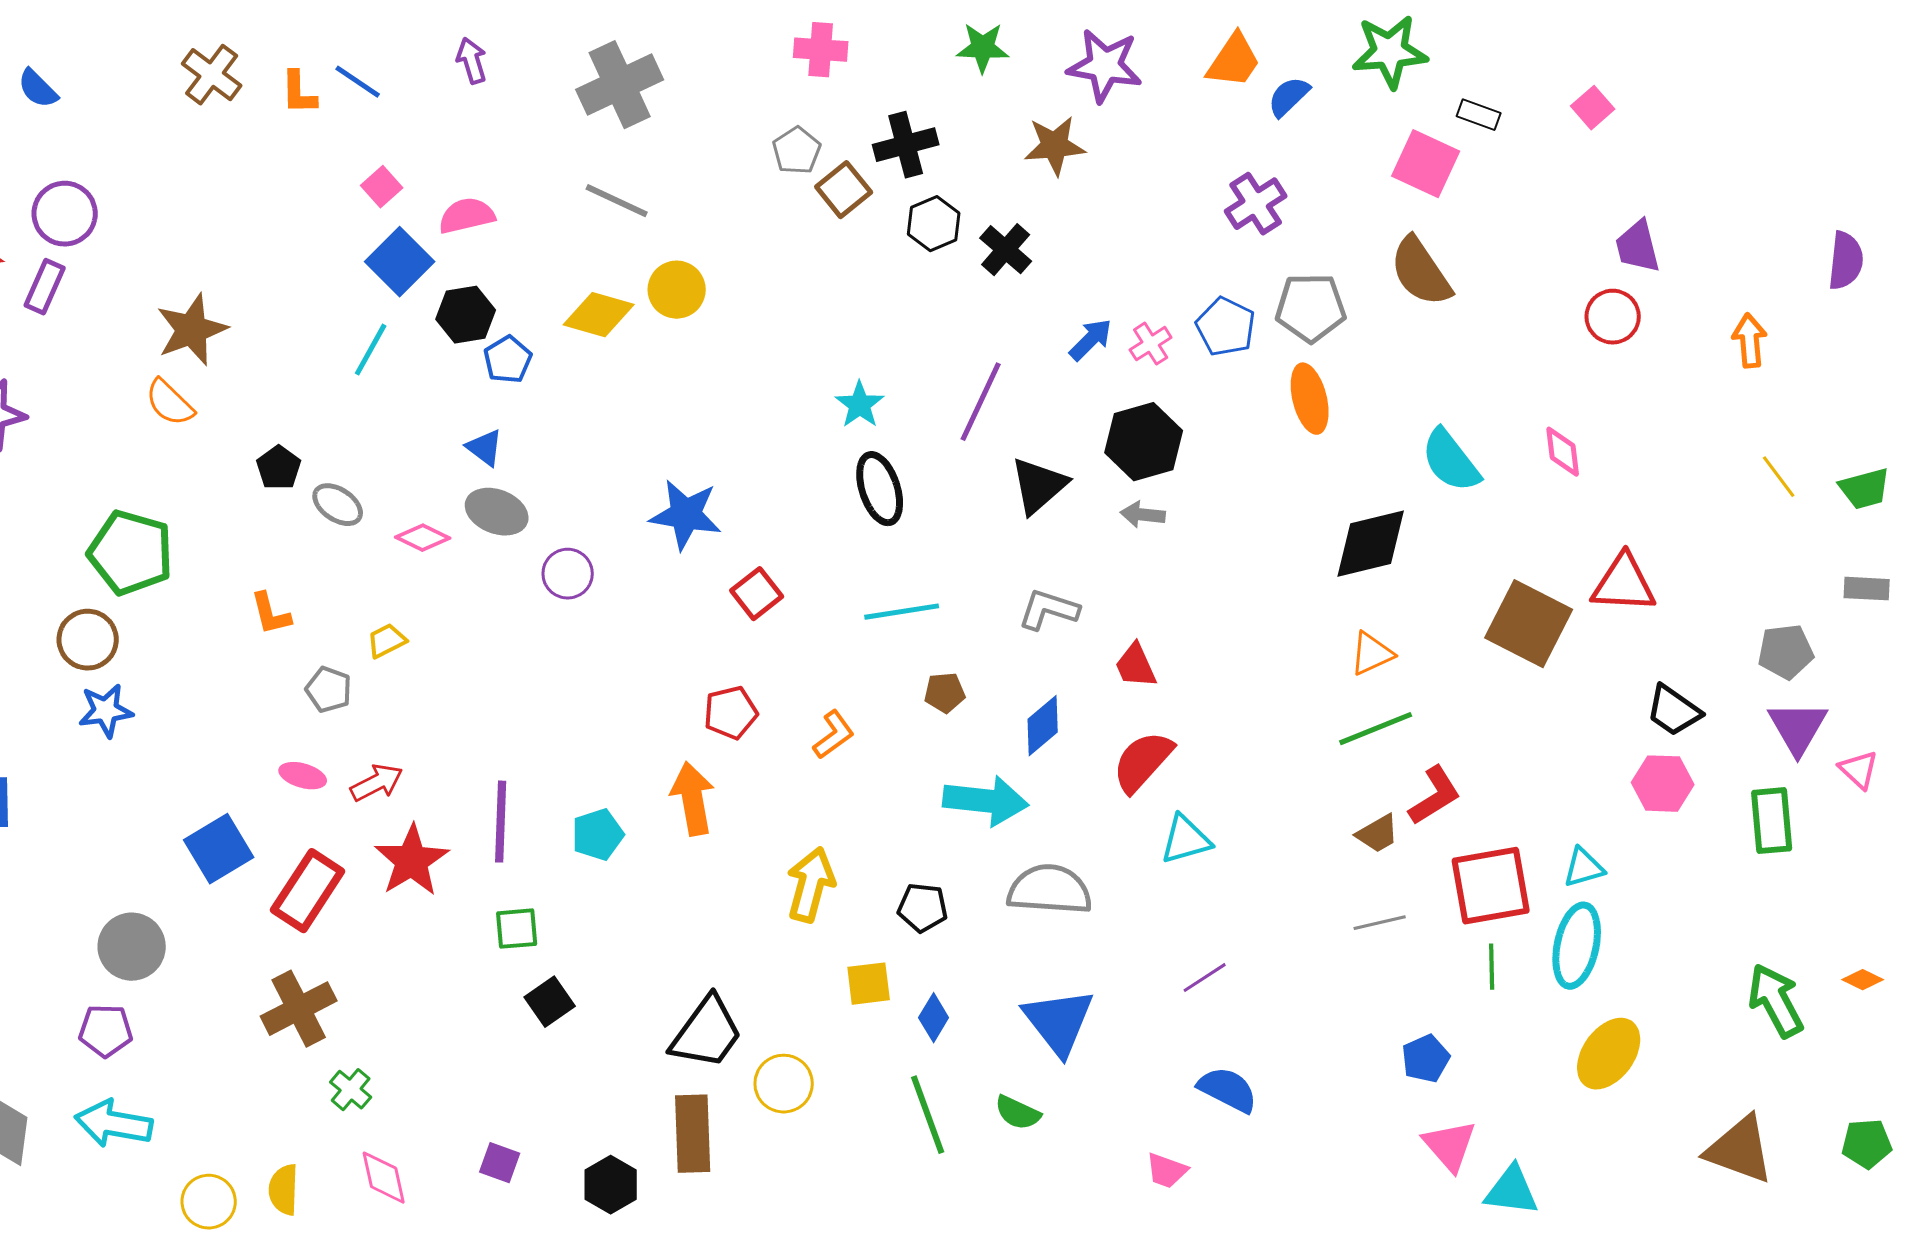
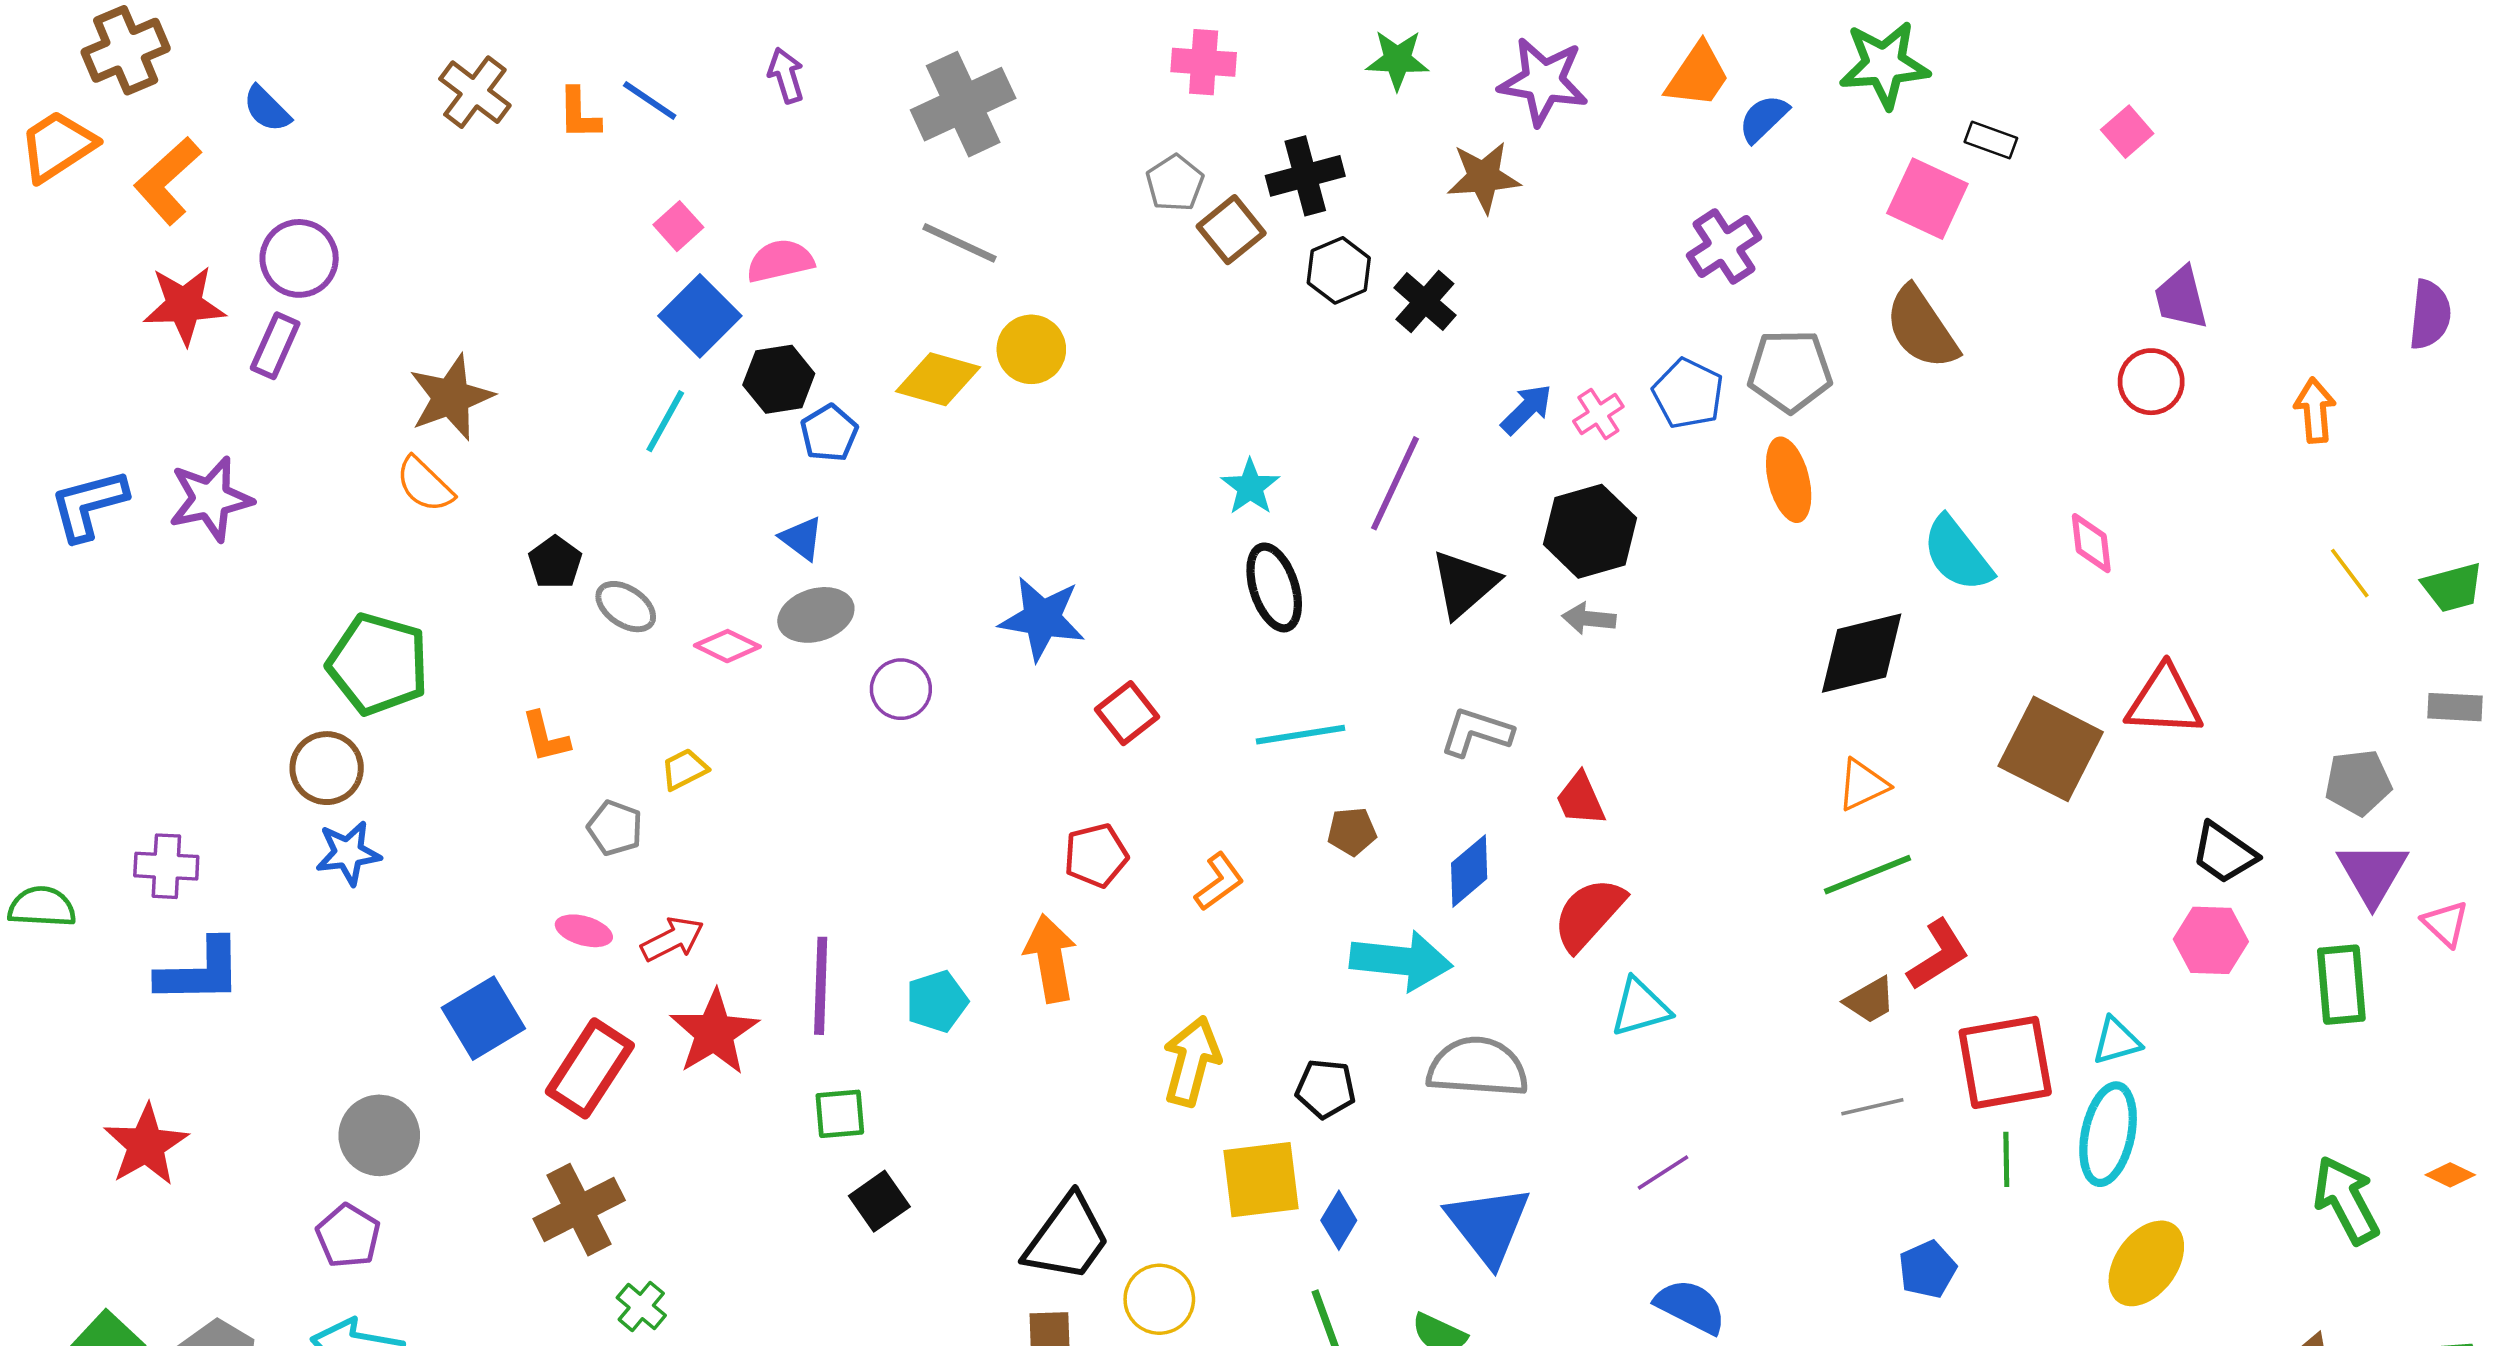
gray ellipse: (497, 512) -> (816, 615), turned -38
yellow square: (869, 984) -> (1261, 1180), size x1.5
purple pentagon: (106, 1031) -> (348, 1236), turned 30

